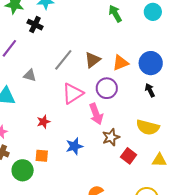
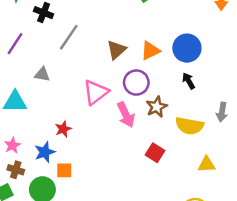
gray line: (63, 60) -> (69, 37), moved
brown star: (111, 137) -> (157, 107), moved
blue star: (74, 146) -> (45, 152), moved
red square: (129, 156) -> (155, 153), moved

